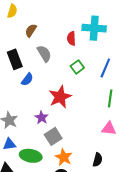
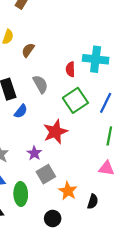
brown semicircle: (31, 30) -> (28, 50), moved
green square: (77, 67) -> (75, 100), size x1.6
green ellipse: (31, 156) -> (21, 194), turned 75
orange star: (64, 157) -> (68, 191), moved

